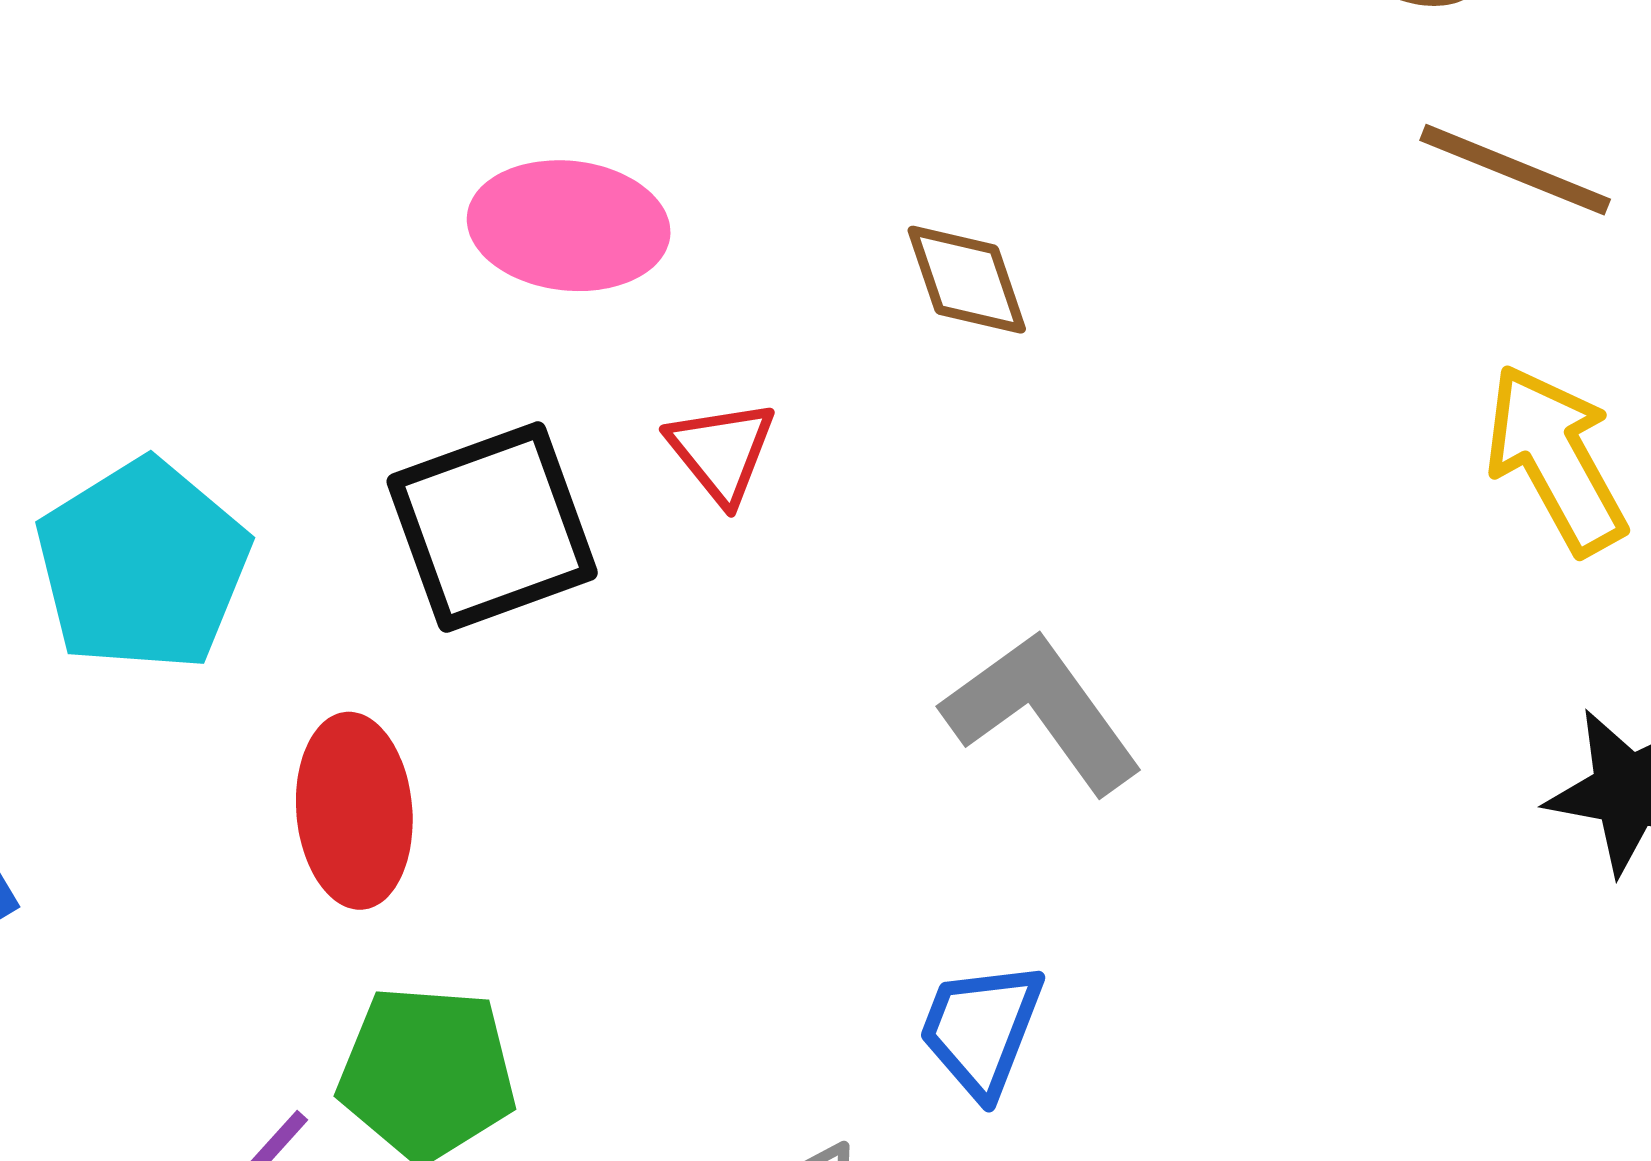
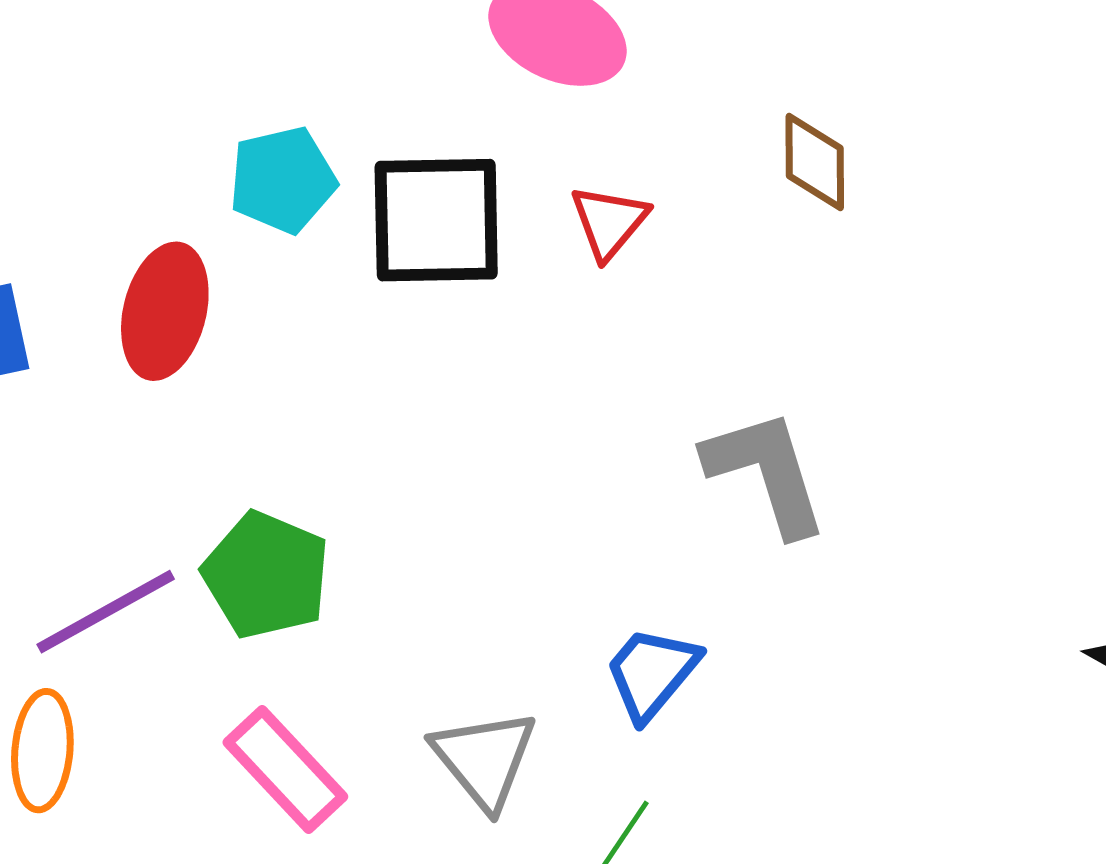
cyan pentagon: (143, 565) -> (283, 180), moved, size x0.7
red ellipse: (354, 811) -> (165, 311), moved

